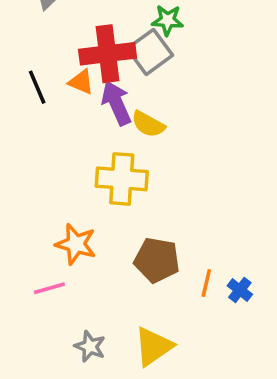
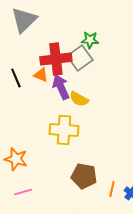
orange star: (76, 244) -> (16, 159), moved

